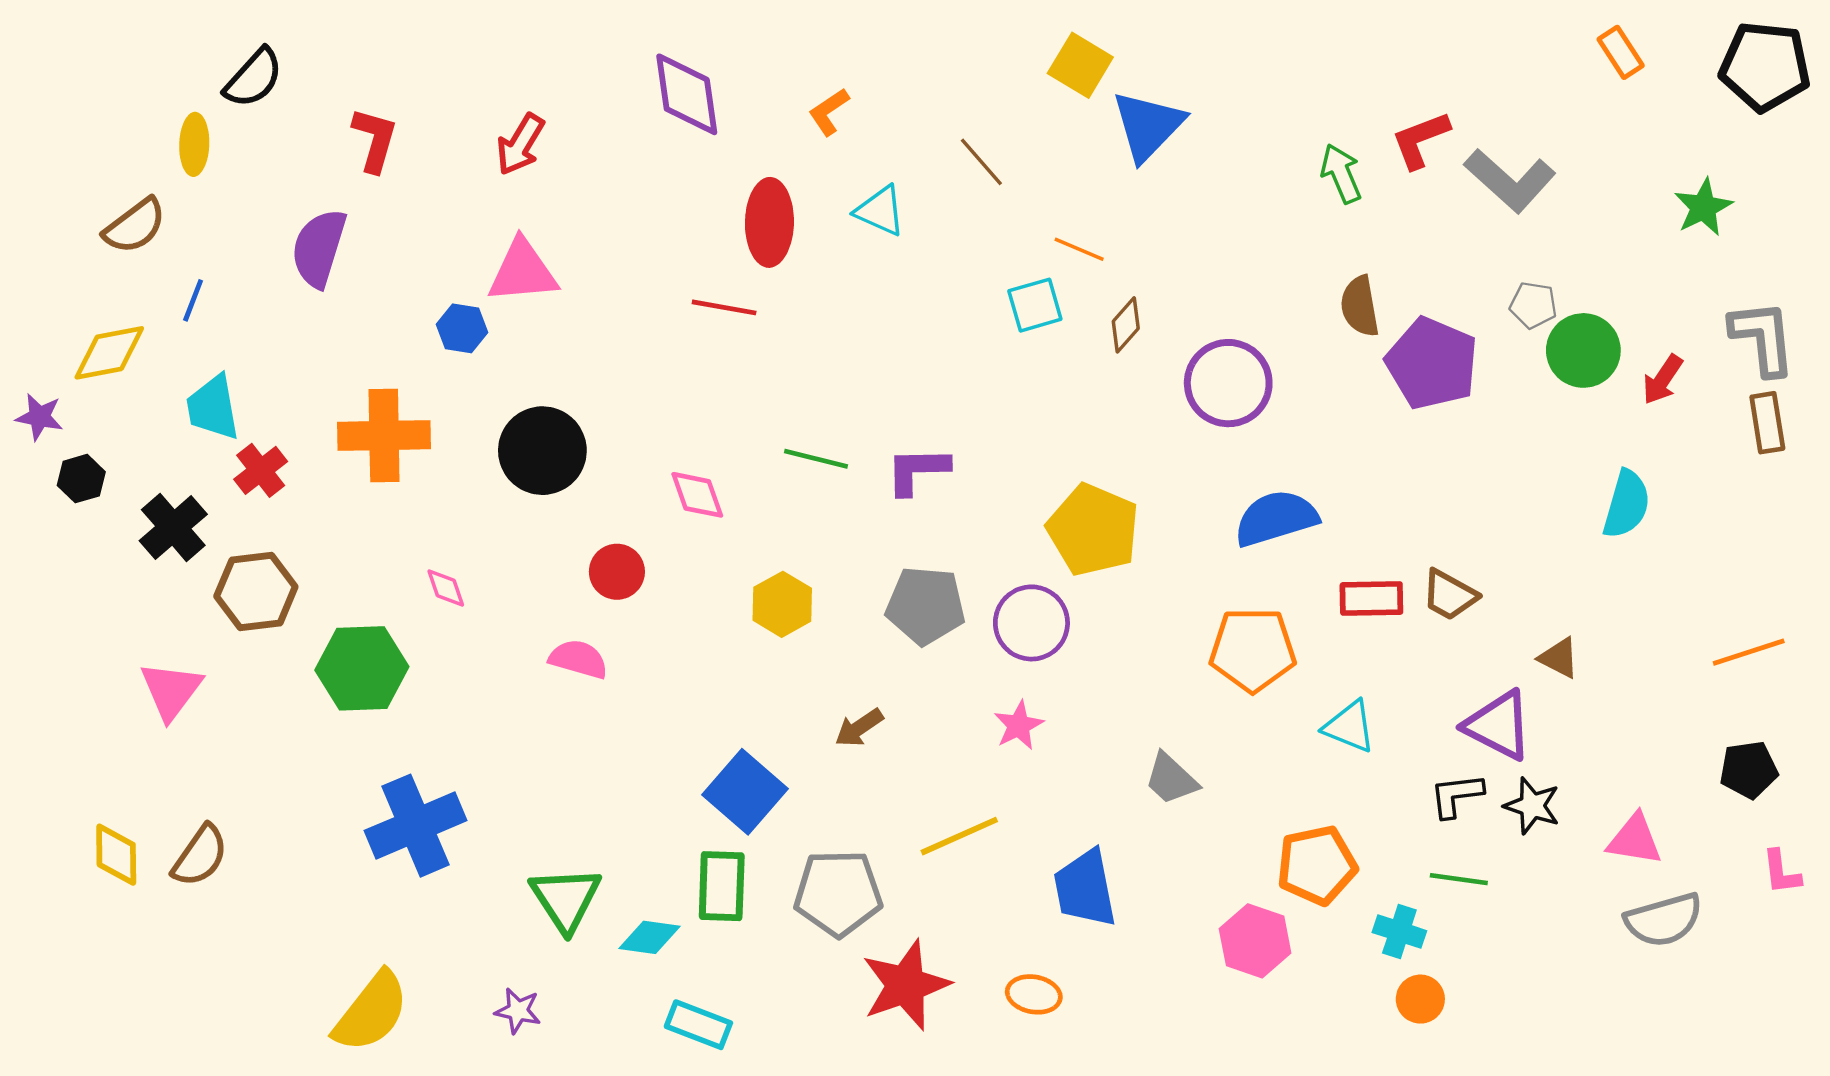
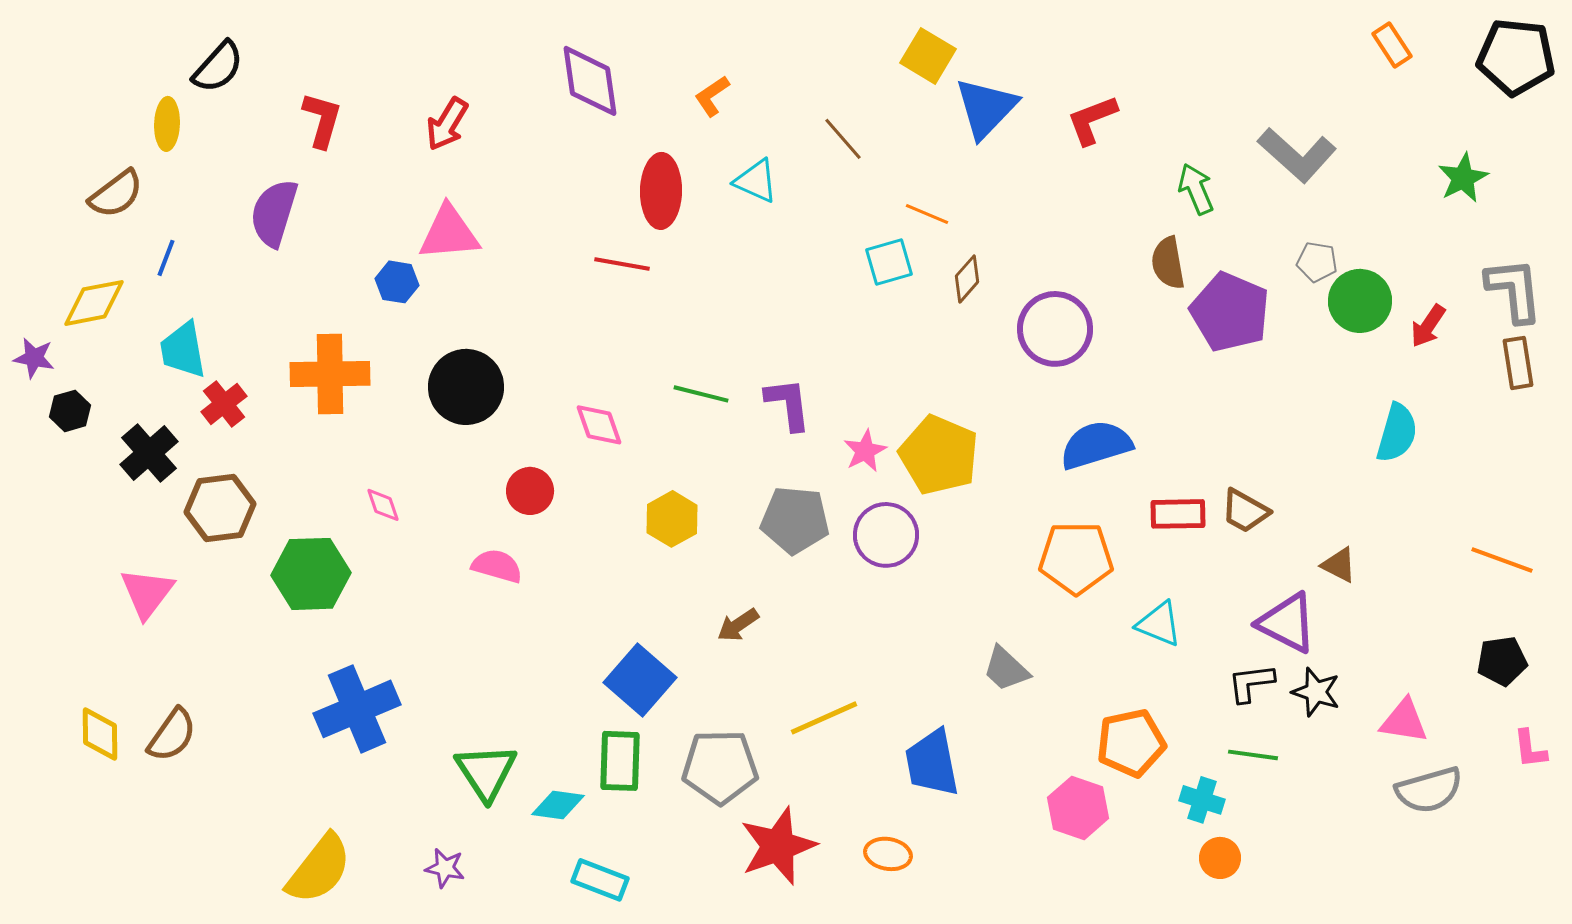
red L-shape: (1420, 140) -> (1092, 120), moved
green arrow: (1341, 173) -> (1196, 189), moved
purple L-shape: (917, 470) -> (788, 404), turned 84
orange line: (1749, 652) -> (1502, 560), turned 38
pink star: (1019, 725) -> (865, 451), moved

